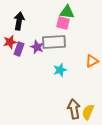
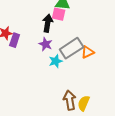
black arrow: (19, 21) -> (48, 23), moved
gray rectangle: (54, 42) -> (72, 48), moved, turned -30
purple star: (37, 47) -> (46, 44), moved

